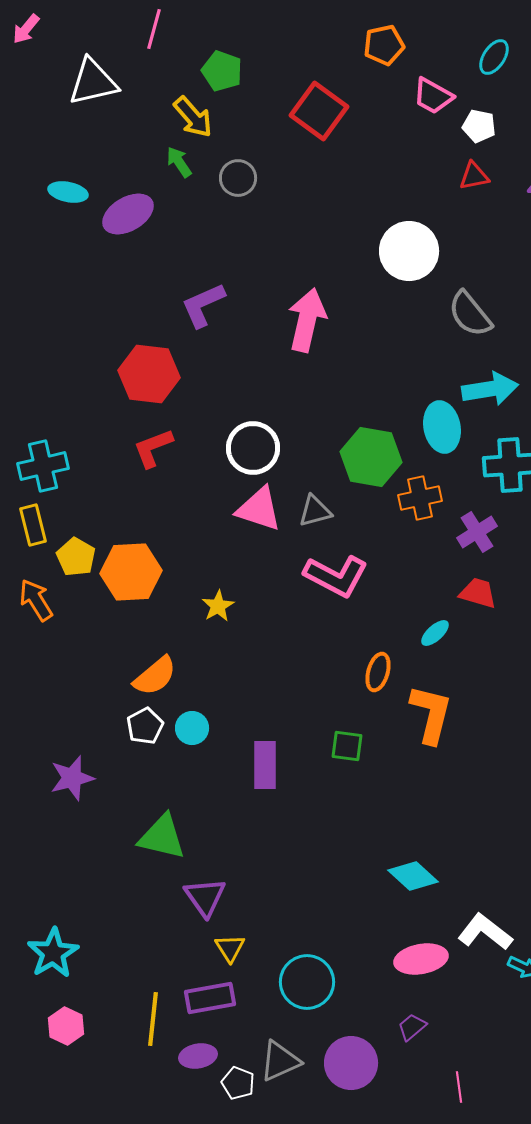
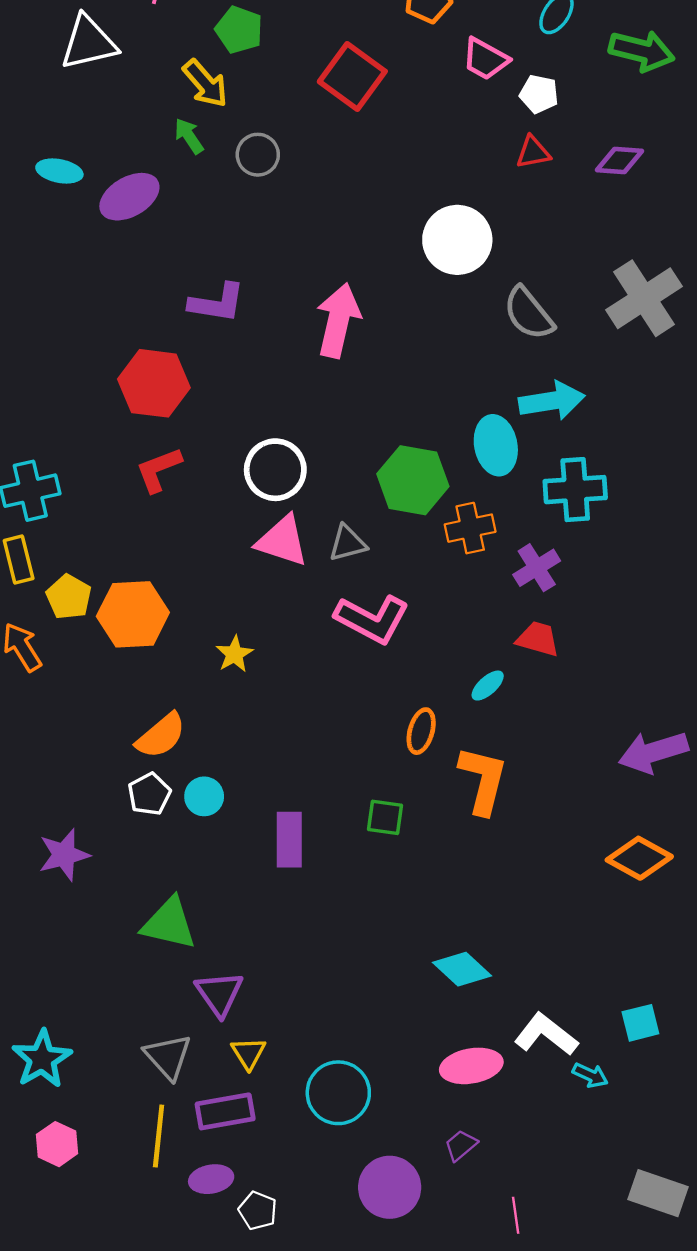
purple L-shape: (203, 305) -> (217, 303), turned -147
gray triangle: (280, 1061) -> (168, 1057), moved, turned -48

